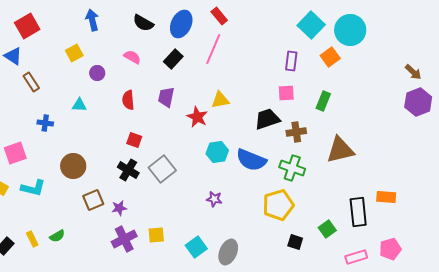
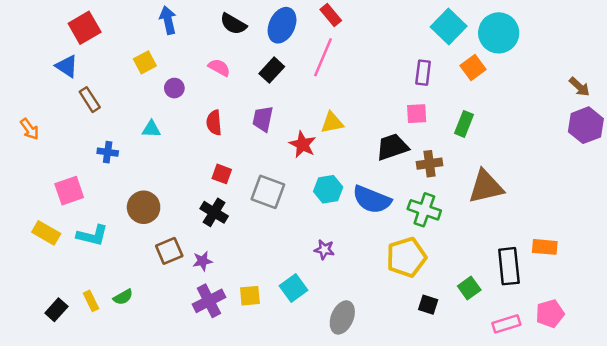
gray square: (162, 169) -> (268, 192), moved, turned -32
cyan square: (196, 247) -> (294, 288), moved

